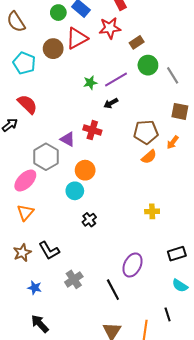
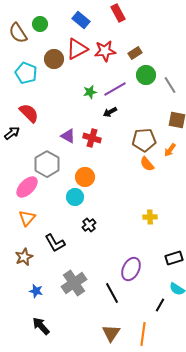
green circle: (58, 13) -> (40, 24), moved
red star: (110, 28) -> (105, 51), moved
purple triangle: (68, 139) -> (68, 136), moved
orange semicircle: (149, 157) -> (147, 164), turned 91
black L-shape: (49, 251) -> (55, 243), moved
gray cross: (74, 279) -> (74, 283), size x1.4
black line: (168, 314) -> (160, 305), moved, turned 48

